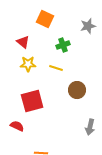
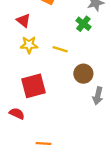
green cross: (63, 45) -> (83, 24), moved, turned -32
gray arrow: (90, 127) -> (98, 96), moved

